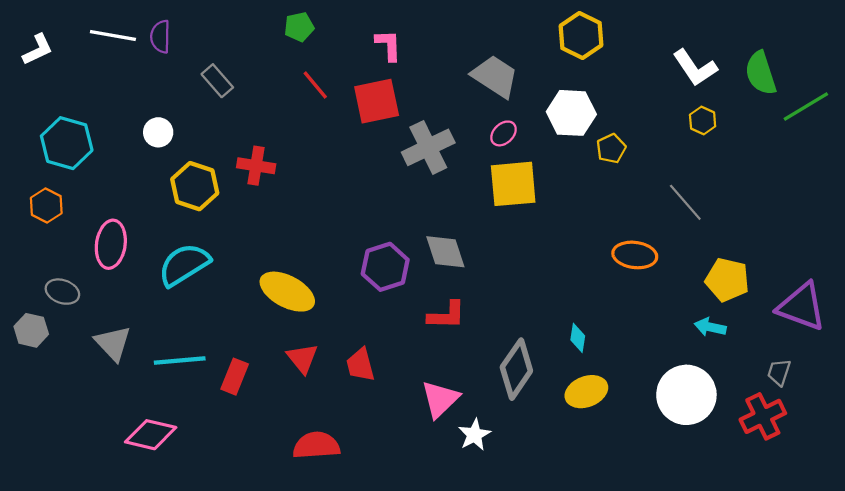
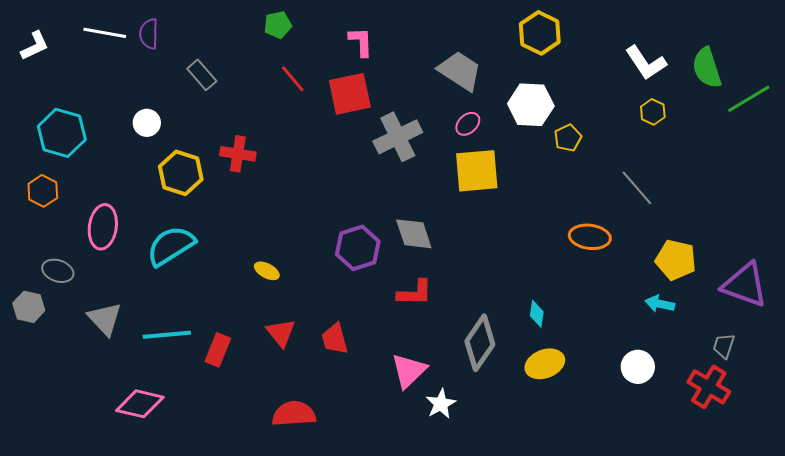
yellow ellipse: (287, 292) -> (267, 271), size x0.5
white circle: (686, 395) -> (638, 367), size x0.6
red cross: (763, 416) -> (709, 387), turned -33

